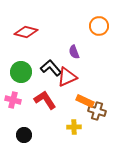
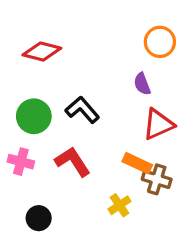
purple semicircle: (74, 52) -> (142, 84), moved
red triangle: (67, 77) -> (158, 124), moved
yellow cross: (74, 127) -> (119, 205), turned -32

